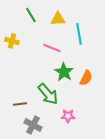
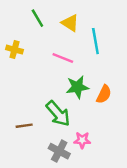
yellow triangle: (58, 19) -> (70, 23), turned 35
green star: (64, 72) -> (77, 87), turned 30
gray cross: (33, 125) -> (59, 151), moved

